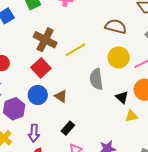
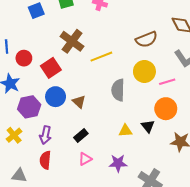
brown semicircle: (116, 27) -> (146, 39), turned 135
red square: (41, 68) -> (51, 68), moved
black triangle: (122, 97) -> (148, 126), moved
yellow triangle: (131, 116) -> (125, 131), moved

